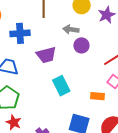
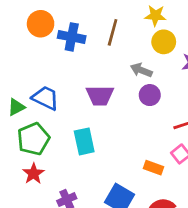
blue cross: (20, 33) -> (72, 37), moved
cyan rectangle: (61, 86) -> (84, 141), moved

